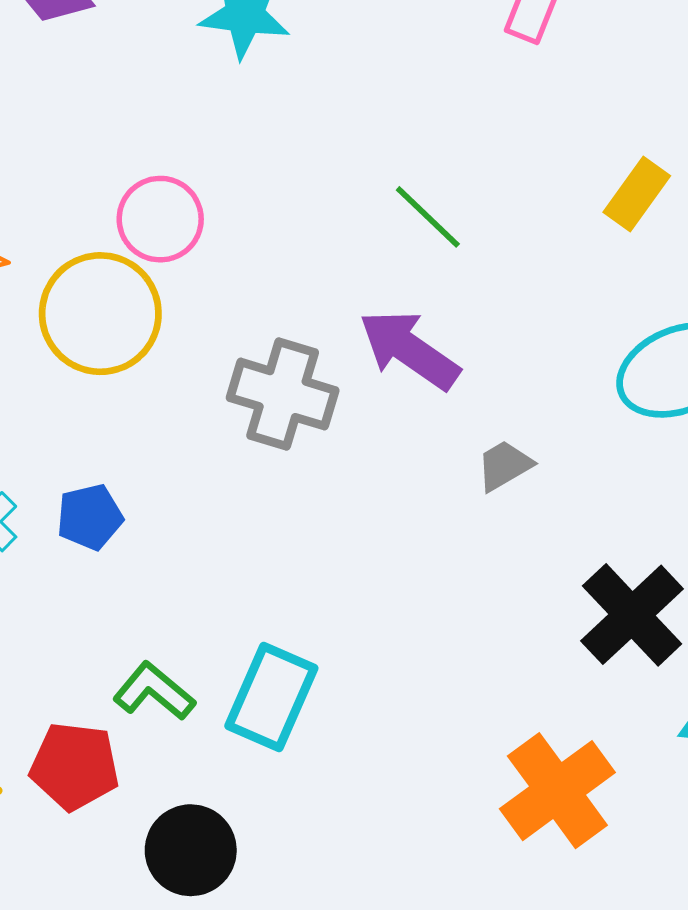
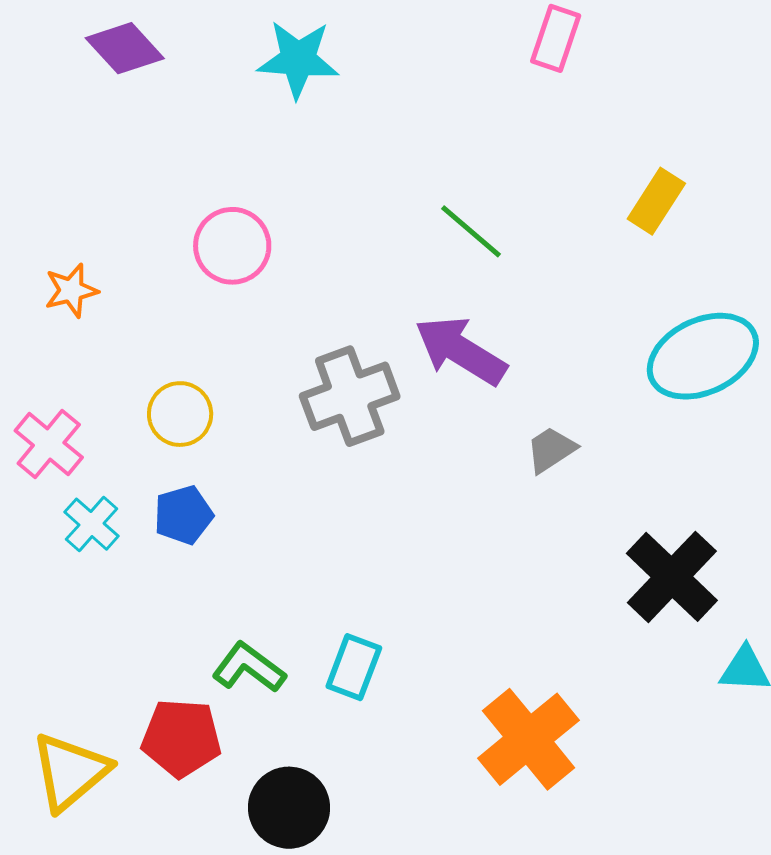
yellow circle: (100, 314) -> (180, 414), moved, size x0.6
gray cross: (283, 394) -> (350, 396), turned -34
cyan rectangle: (271, 697) -> (354, 667), size x0.7
orange cross: (557, 791) -> (529, 739), moved

